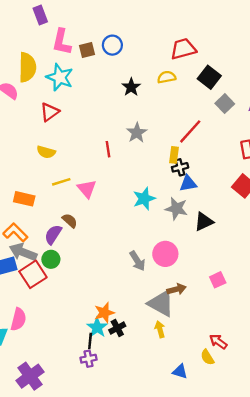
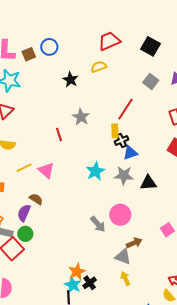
black square: (209, 77) -> (150, 46), moved
black triangle: (204, 222) -> (148, 183), turned 30
gray triangle: (161, 303) -> (123, 257), size x0.7

